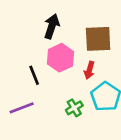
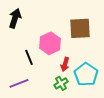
black arrow: (52, 26) -> (15, 18), moved
red arrow: (89, 70) -> (65, 64), moved

